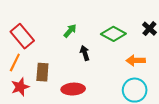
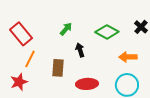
orange line: (15, 63) -> (30, 59), moved
brown rectangle: (42, 72) -> (58, 68), moved
red ellipse: (73, 89) -> (87, 84), moved

